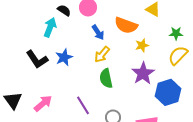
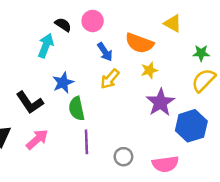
yellow star: (142, 45) -> (149, 70), moved
black L-shape: (37, 59) -> (30, 102), moved
green semicircle: (106, 78) -> (77, 109), moved
purple line: (83, 105) -> (86, 142), turned 30

